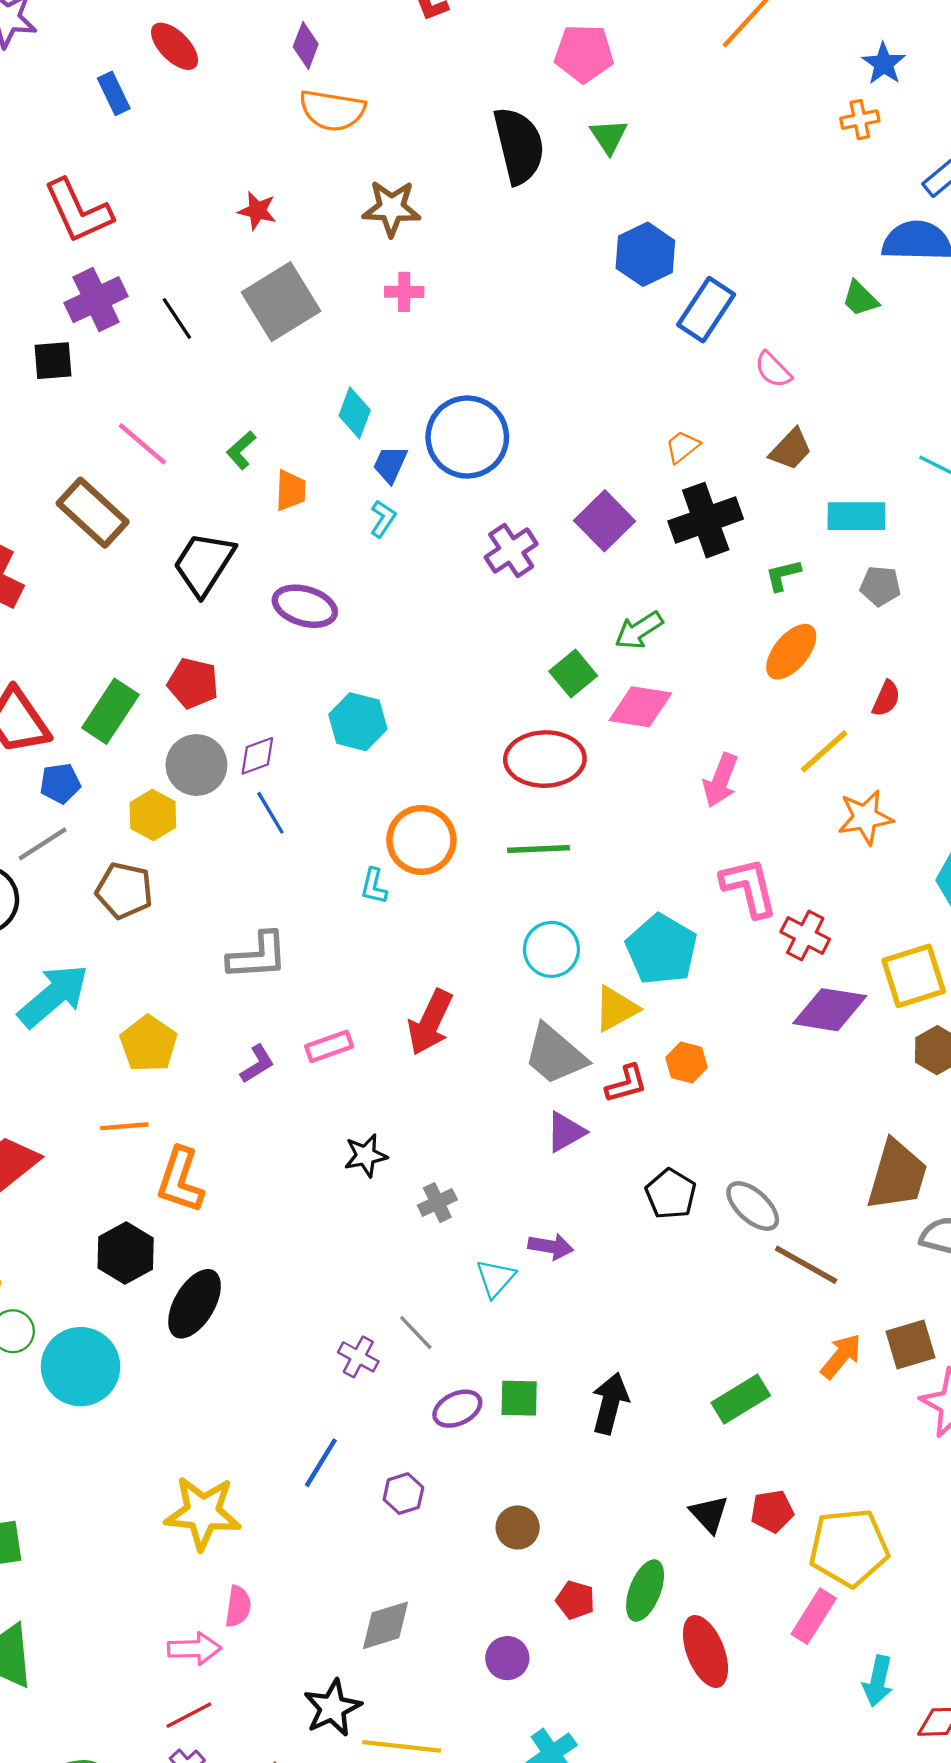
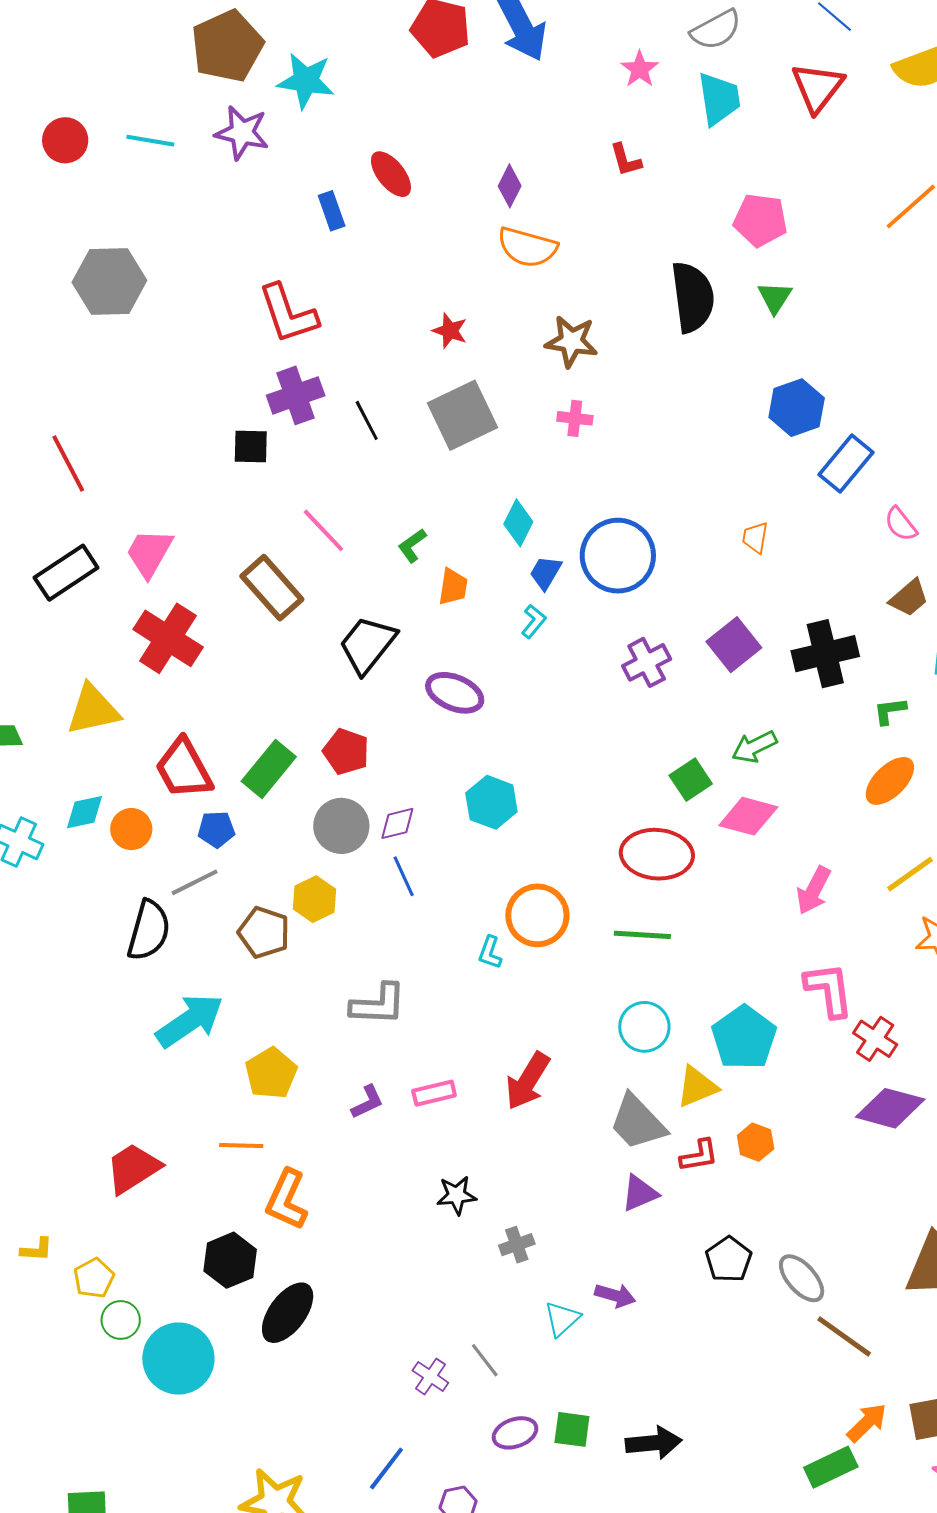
orange trapezoid: (682, 447) -> (755, 538), moved, turned -48
yellow hexagon: (153, 815) -> (315, 899), moved
green rectangle: (741, 1399) -> (831, 1467), moved
black arrow: (610, 1403) -> (654, 1443), turned 64

